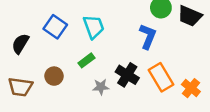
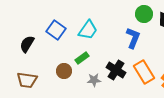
cyan trapezoid: (94, 27) -> (88, 30), turned 55
brown circle: (54, 76) -> (64, 71), moved

